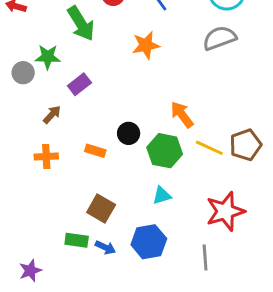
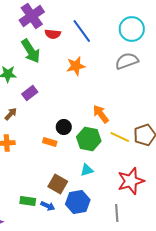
orange rectangle: (95, 151) -> (50, 142), moved
brown square: (101, 208) -> (58, 184), moved

